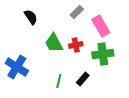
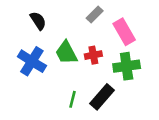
blue cross: (17, 67) -> (32, 61), moved
black rectangle: (83, 79) -> (102, 97), size x1.5

